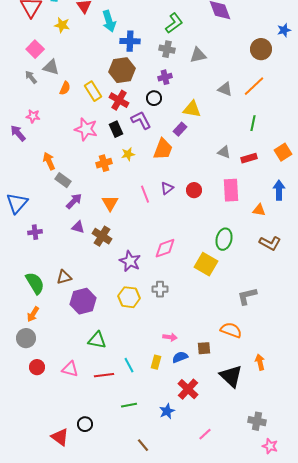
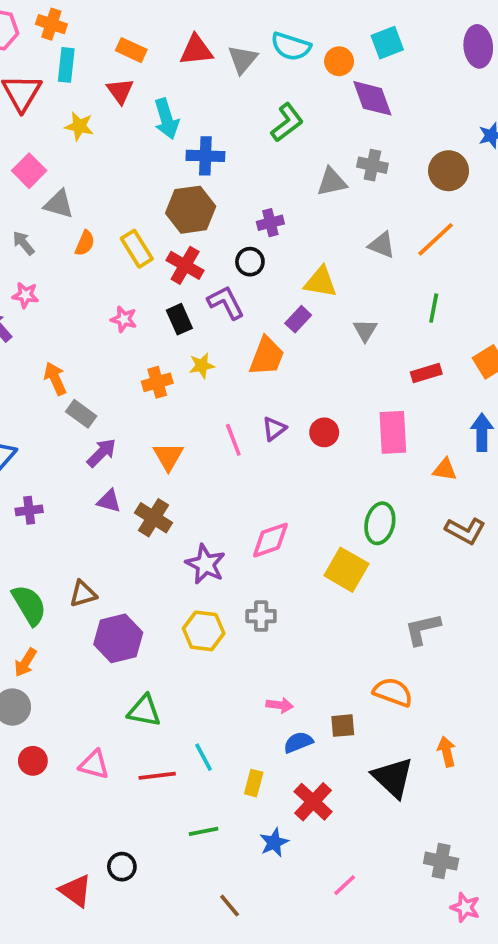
gray cross: (167, 49) -> (372, 165), moved
gray arrow: (31, 77) -> (24, 243), moved
pink star: (86, 129) -> (124, 319), size x0.6
gray triangle: (224, 152) -> (365, 330), moved, turned 40
yellow rectangle: (156, 362) -> (254, 783), moved

